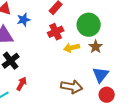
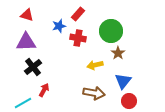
blue star: (24, 20) -> (59, 26), moved
red cross: (56, 32) -> (78, 38), turned 35
yellow arrow: (72, 48) -> (95, 65), moved

